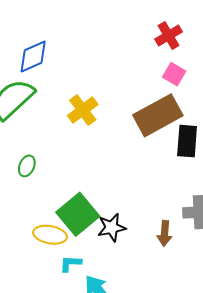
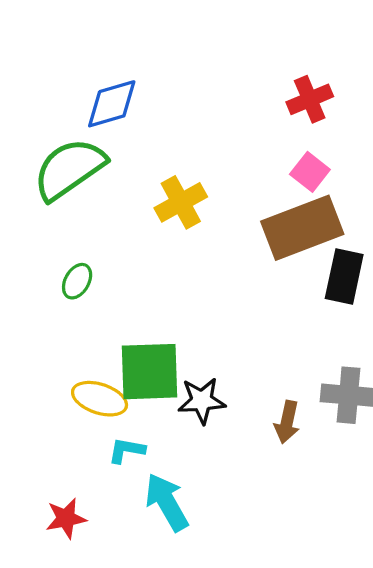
red cross: (169, 36) -> (310, 99), moved
pink square: (174, 74) -> (310, 172), moved
green square: (78, 214) -> (149, 372), turned 30

